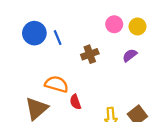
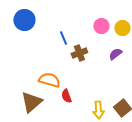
blue circle: (34, 33) -> (24, 20), moved
blue line: (58, 38) -> (63, 38), moved

